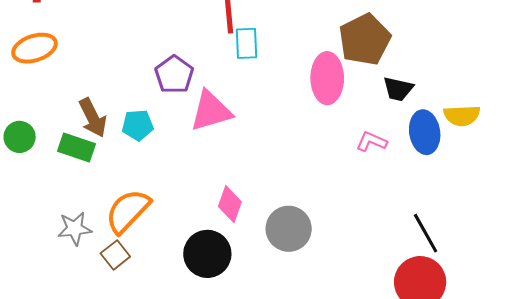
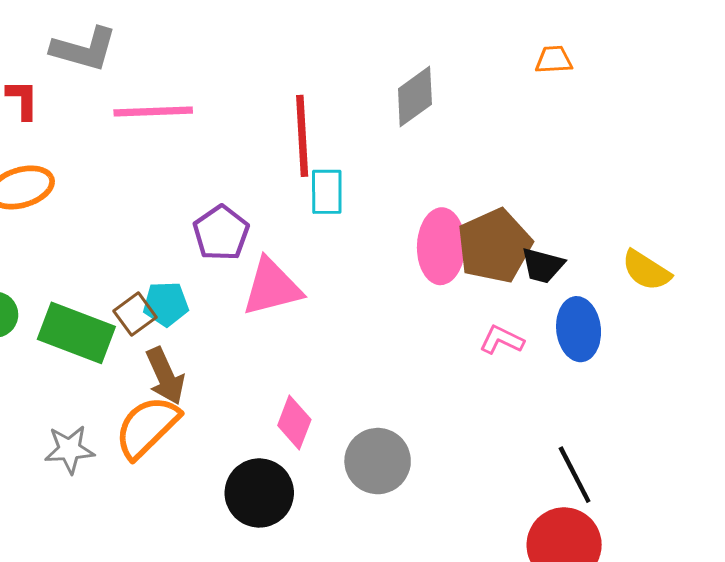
brown pentagon: (365, 40) -> (494, 246), moved
yellow semicircle: (462, 116) -> (646, 270), moved, turned 33
brown arrow: (93, 118) -> (165, 376), moved
green rectangle: (76, 148) -> (76, 333), size x1.4
brown square: (115, 255) -> (135, 314), moved

